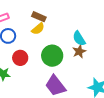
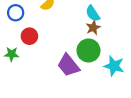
green circle: (52, 56) -> (88, 50), moved

